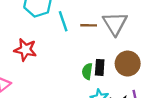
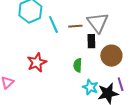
red star: (25, 50) -> (37, 62), moved, turned -30
black rectangle: (100, 67) -> (91, 41), moved

